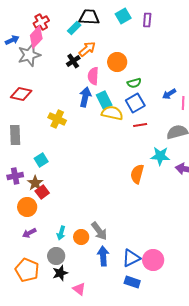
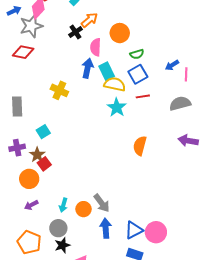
red diamond: (21, 94) -> (23, 52), moved
cyan star: (160, 156) -> (117, 107), moved, turned 30

